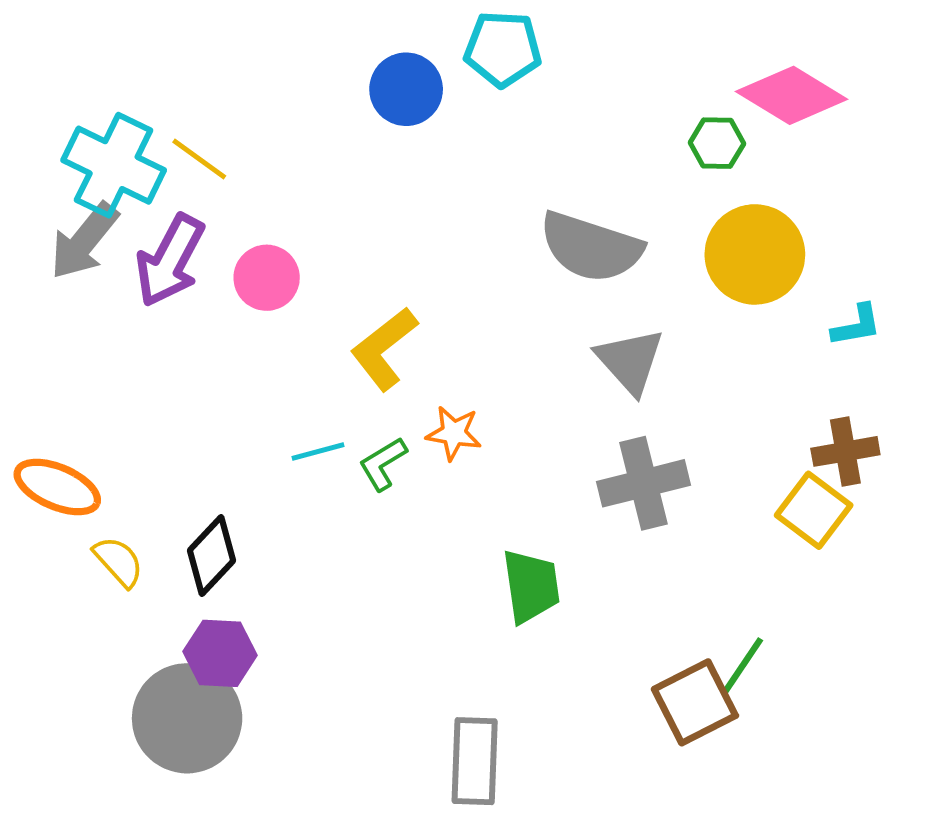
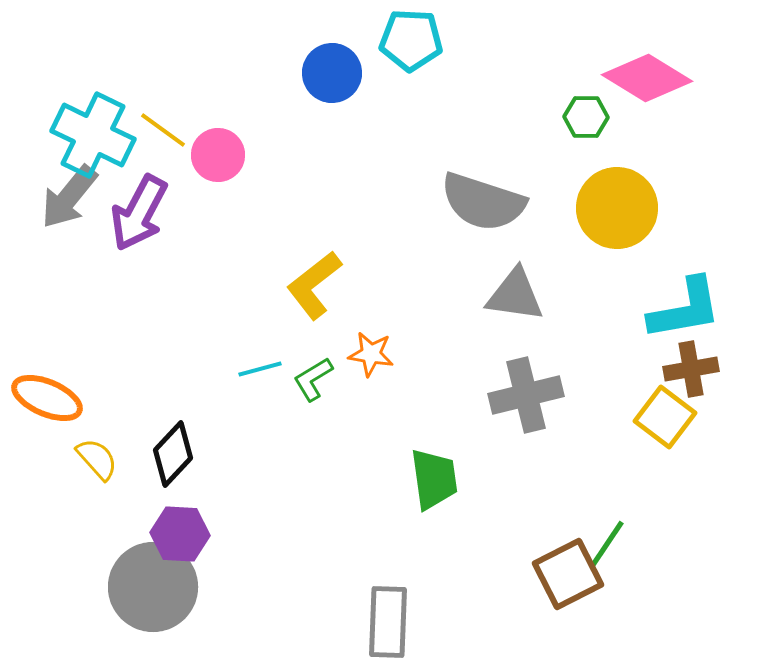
pink circle: (267, 278) -> (218, 155), moved
cyan L-shape: (856, 325) -> (685, 309), moved, size x1.8
gray triangle: (630, 361) -> (515, 295), turned -40

